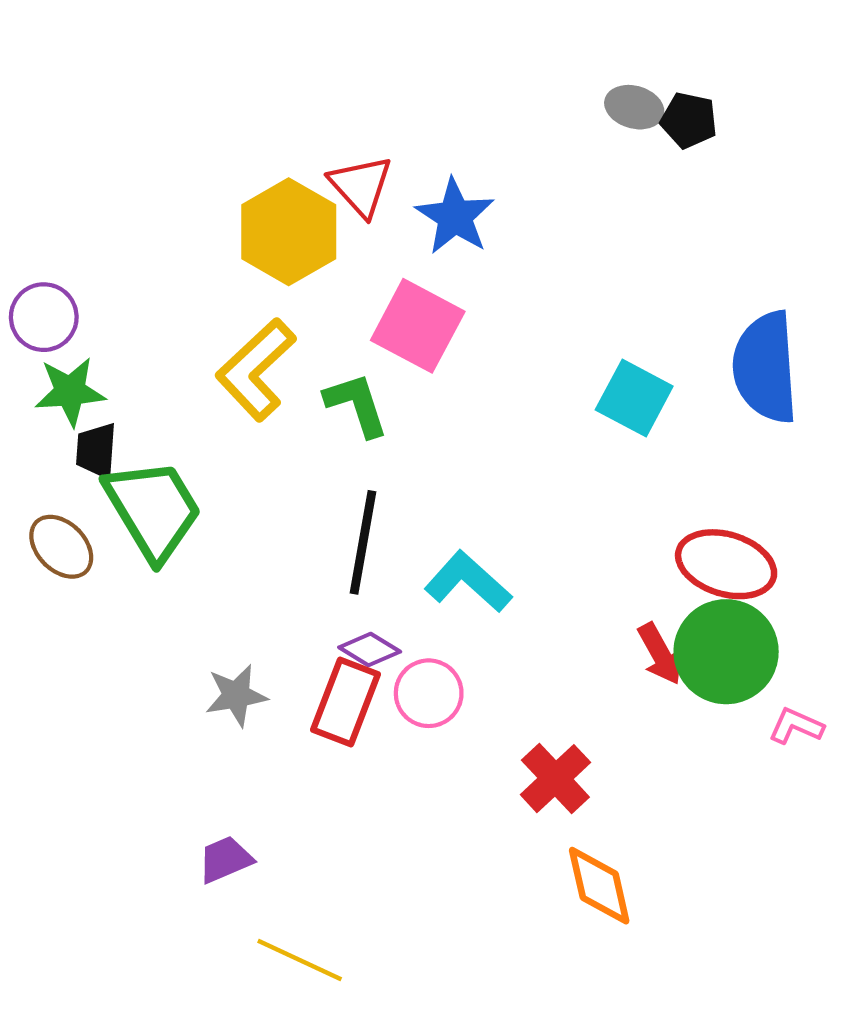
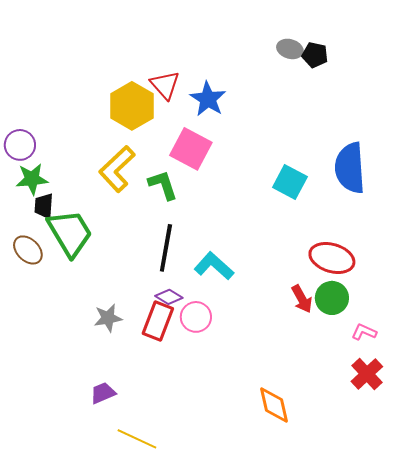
green circle: (726, 652) -> (332, 298), size x0.7
red cross: (555, 779) -> (367, 374), moved

